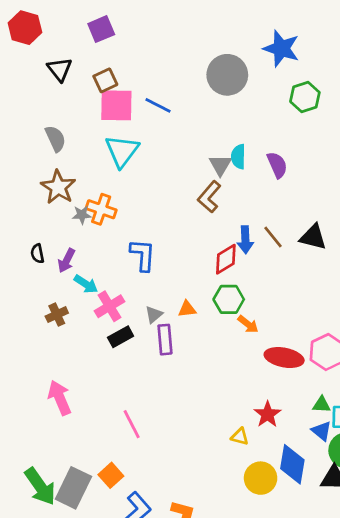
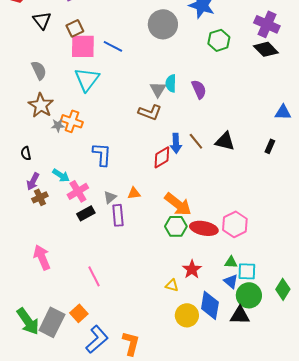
brown L-shape: (209, 197) -> (150, 112), turned -110
purple arrow: (67, 261) -> (33, 181), moved
green hexagon: (229, 299) -> (176, 226), moved
orange arrow: (248, 324) -> (178, 204), size x1.8

